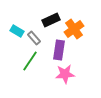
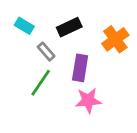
orange cross: (74, 29) -> (115, 39), moved
cyan rectangle: (17, 31) -> (24, 26), moved

